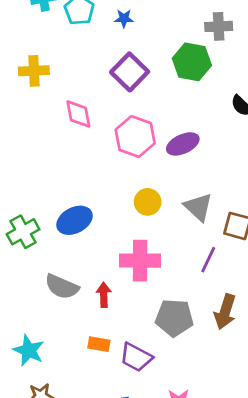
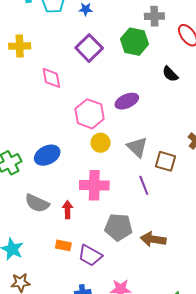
pink hexagon: (135, 136) -> (90, 114), moved
purple line: (208, 260) -> (144, 185), turned -48
brown arrow: (225, 312) -> (153, 239), moved, turned 80

